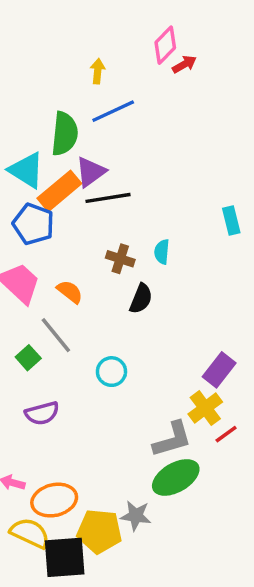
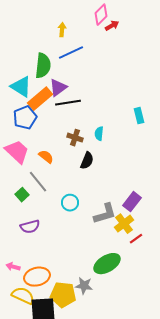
blue pentagon: (33, 224) -> (25, 118), turned 30
gray L-shape: (172, 439) -> (105, 214), moved

